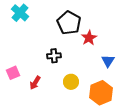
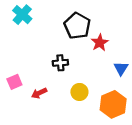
red arrow: (35, 83) -> (39, 93), turned 32

